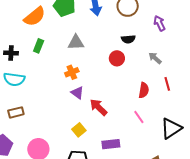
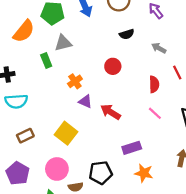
gray triangle: (76, 42) -> (63, 43), moved
green rectangle: (39, 46) -> (46, 60), moved, turned -32
red circle: (117, 58) -> (113, 66), moved
yellow square: (79, 130) -> (66, 133), moved, size x1.5

